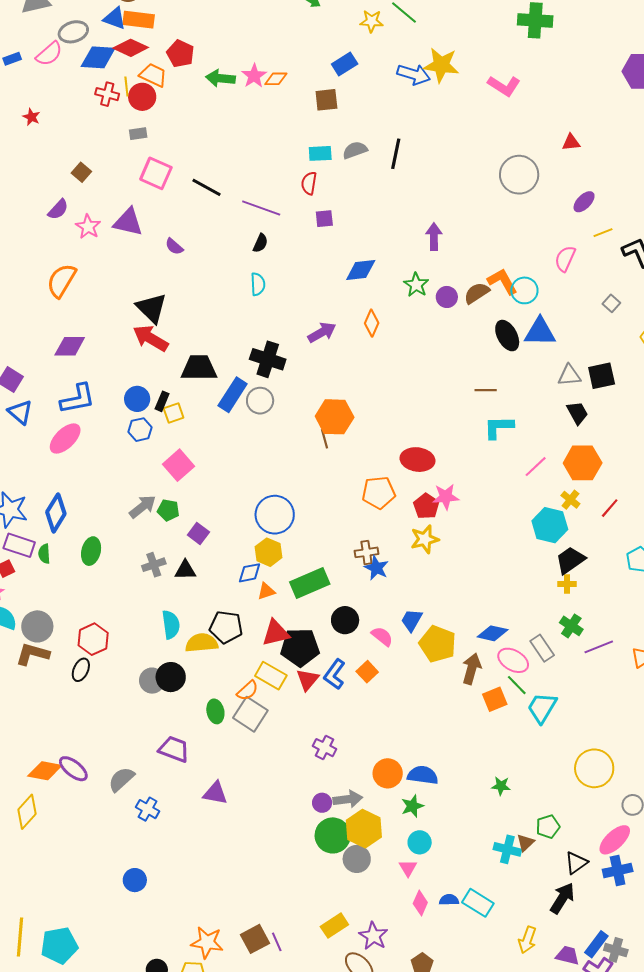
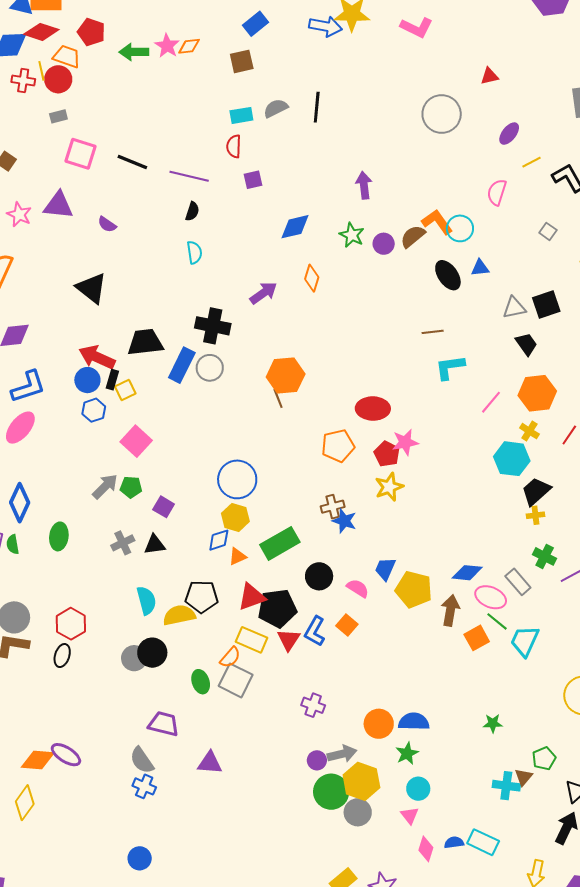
blue triangle: (540, 332) -> (480, 268), size x0.6
red arrow: (150, 338) -> (97, 357), moved
gray semicircle: (121, 779) -> (142, 760), moved, turned -76

